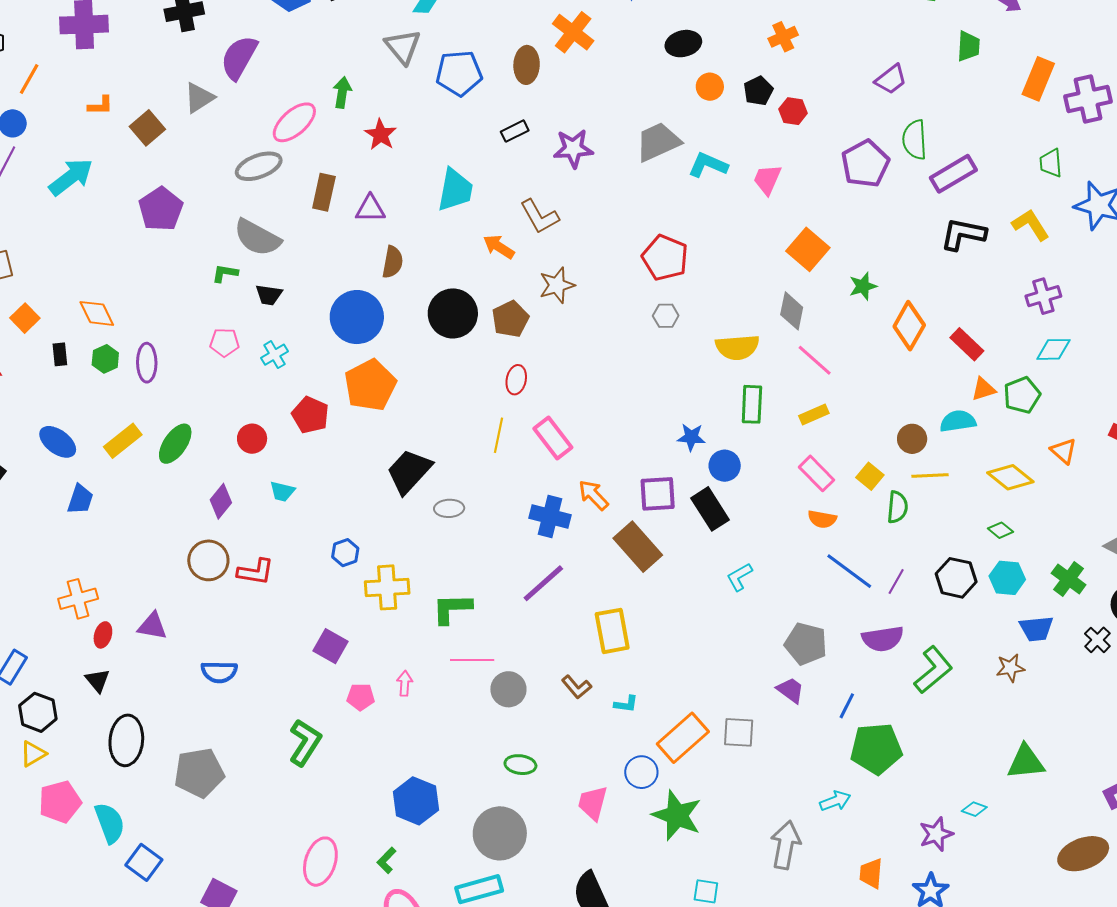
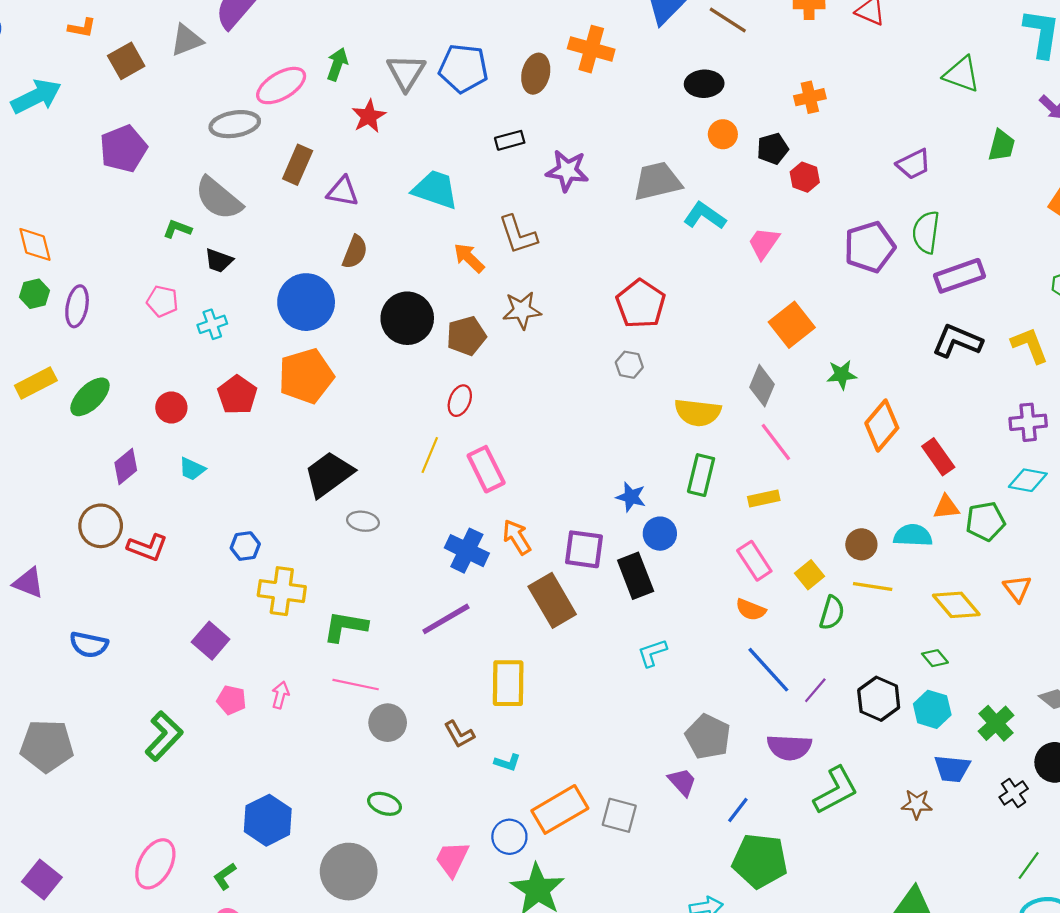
orange cross: (573, 32) -> (591, 49), turned -33
gray triangle: (403, 47) -> (406, 72), moved
cyan trapezoid: (455, 190) -> (435, 190), turned -93

